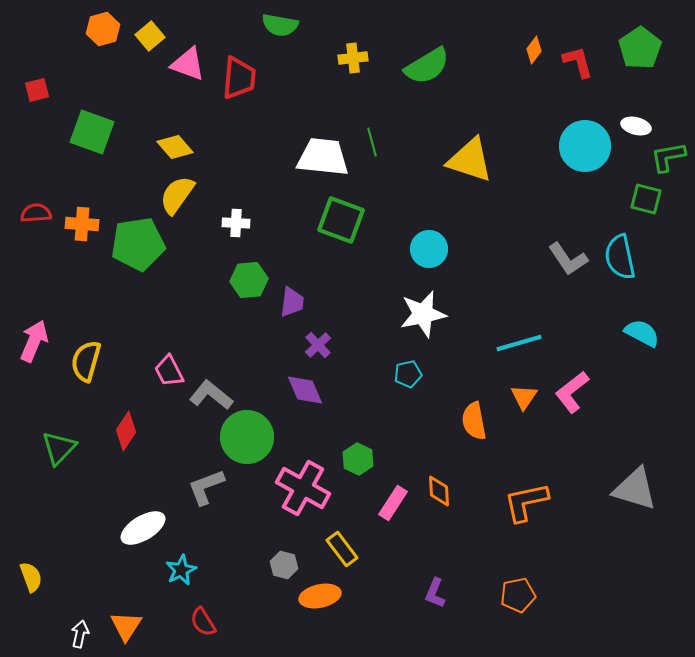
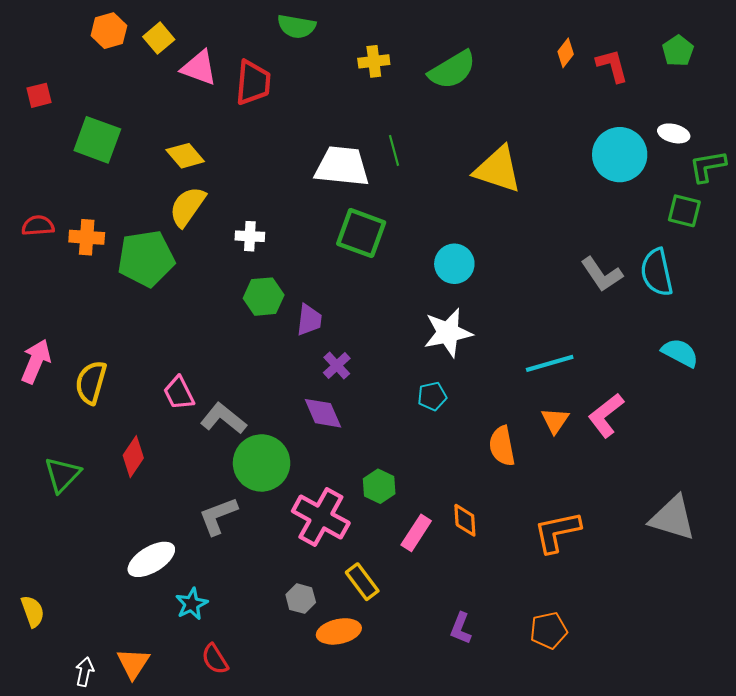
green pentagon: (640, 48) -> (678, 51), size x0.7

